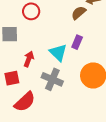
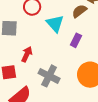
cyan triangle: (58, 52) -> (55, 24), moved

